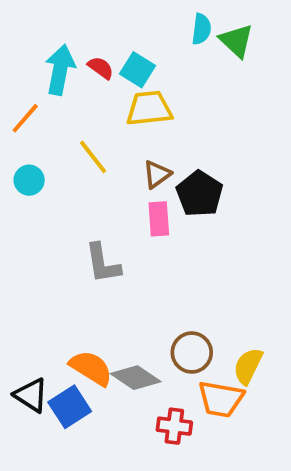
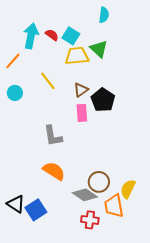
green triangle: (236, 41) -> (99, 49), moved
orange semicircle: (91, 368) -> (54, 171), moved
gray diamond: (136, 378) -> (85, 195), moved
orange trapezoid: (221, 399) -> (114, 206), turned 70

